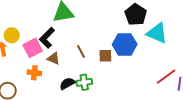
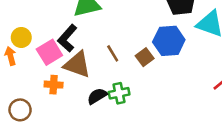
brown square: (105, 56) -> (145, 57), turned -32
brown triangle: (53, 58) -> (77, 64), size x1.6

